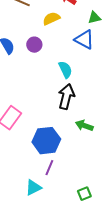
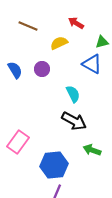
black arrow: (66, 97) -> (74, 121), turned 105

